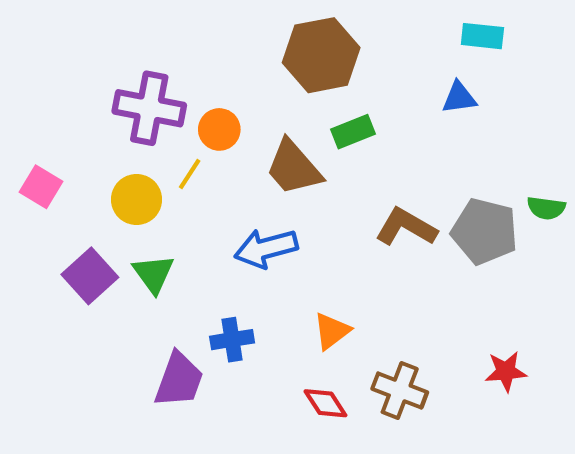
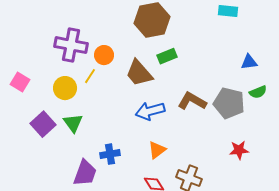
blue triangle: (459, 98) -> (249, 62), moved
green semicircle: (546, 208) -> (258, 92), turned -30
blue arrow: (266, 248) -> (150, 111), moved
red star: (506, 371) -> (239, 150), moved

